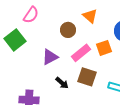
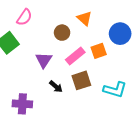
purple triangle: (50, 57) -> (44, 60), turned -30
brown square: (87, 77) -> (81, 80), turned -36

